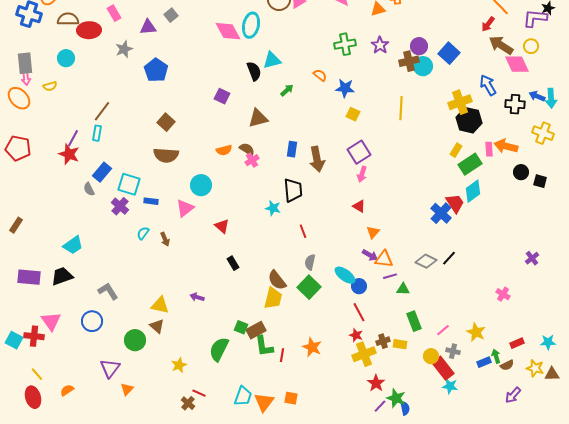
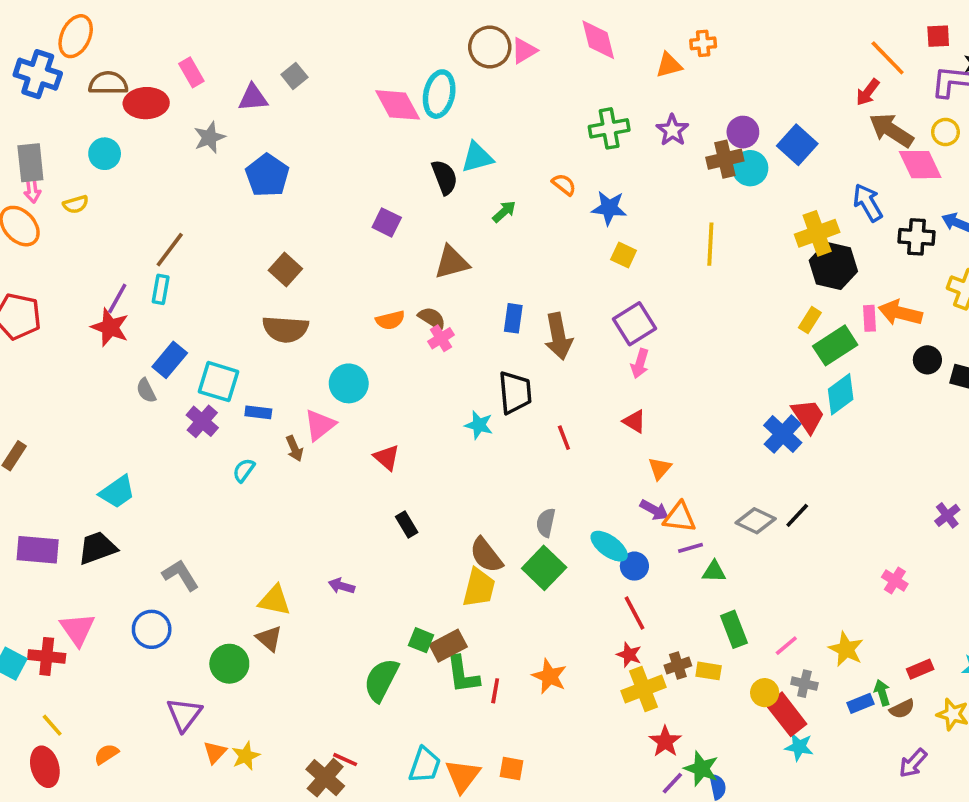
red line: (303, 231) -> (564, 438), moved
brown arrow: (165, 239) -> (294, 448), moved
yellow star: (179, 365) -> (246, 756), moved
brown cross: (188, 403) -> (325, 778), size x1.5

